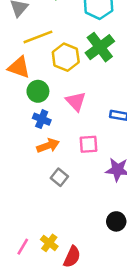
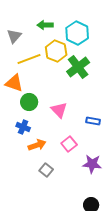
yellow hexagon: (66, 57) -> (56, 51), moved
blue cross: (42, 119) -> (23, 127), moved
pink square: (88, 144) -> (69, 144), turned -35

